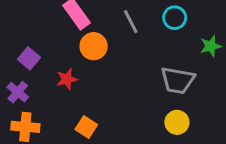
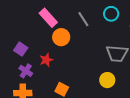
purple cross: (18, 92) -> (26, 71), moved
yellow circle: (177, 122) -> (107, 80), moved

